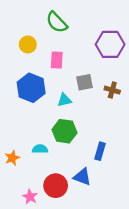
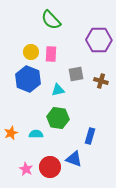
yellow circle: (28, 44) -> (31, 52), moved
orange star: (12, 158) -> (11, 133), moved
pink star: (30, 197) -> (26, 169), moved

